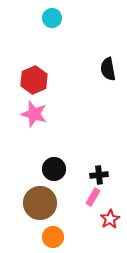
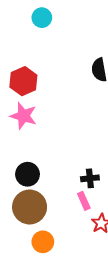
black circle: (54, 169) -> (27, 174), moved
pink rectangle: (93, 197) -> (84, 201), turned -54

